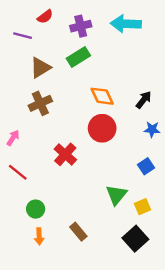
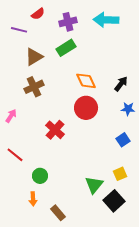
red line: (18, 172) -> (15, 155), moved
green triangle: (116, 195) -> (94, 185), moved
green circle: (36, 209) -> (40, 176), moved
brown rectangle: (78, 232) -> (58, 213), moved

